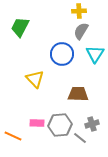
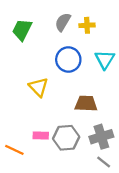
yellow cross: (79, 11) -> (87, 25), moved
gray semicircle: (81, 31) -> (63, 22), moved
gray cross: (92, 124) -> (101, 137), size x1.5
gray line: (80, 138) -> (104, 162), moved

